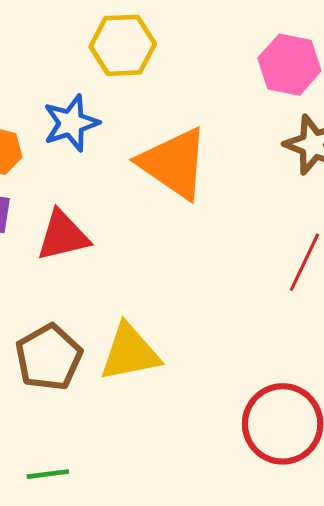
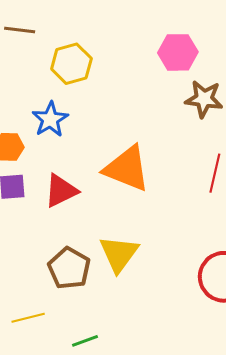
orange triangle: (174, 163) -> (127, 168), moved
yellow triangle: (130, 353) -> (119, 254), turned -30

